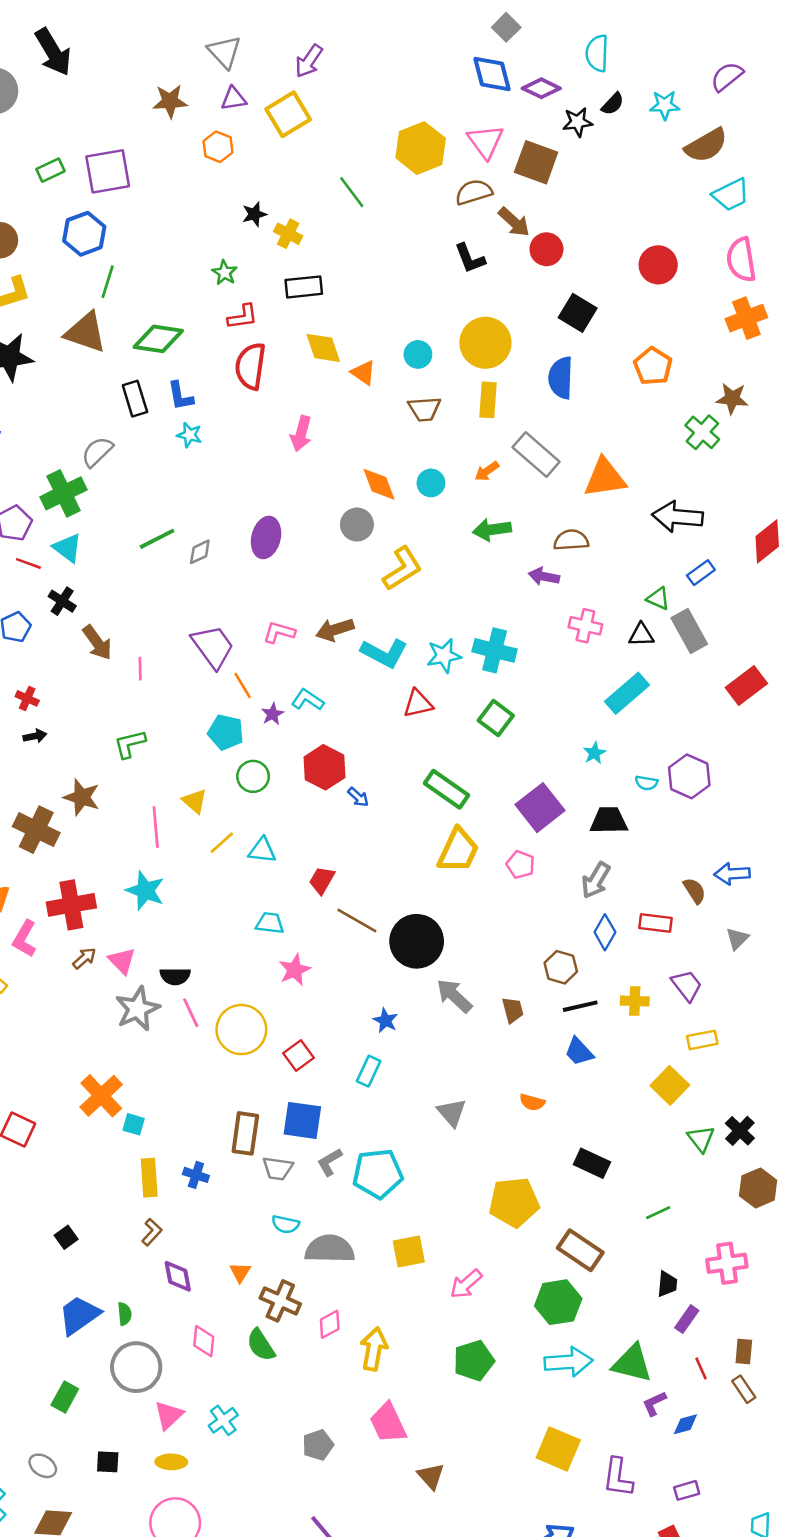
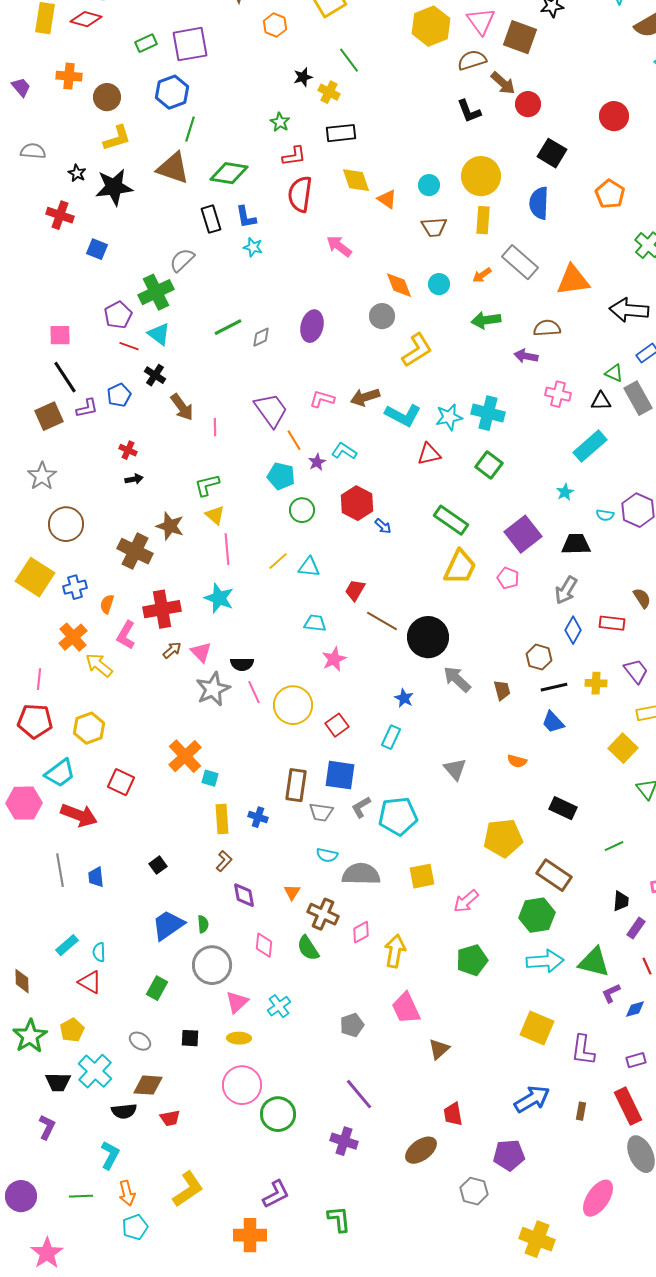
green line: (352, 192) -> (349, 60), moved
pink arrow: (301, 434) -> (339, 246), turned 112
yellow triangle: (195, 801) -> (215, 515), moved
brown triangle: (431, 1476) -> (439, 1049), turned 30

